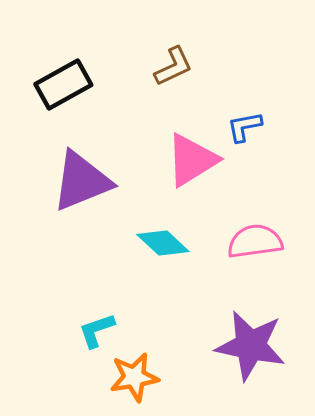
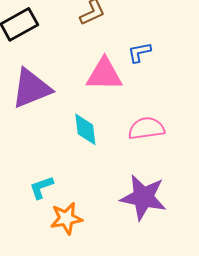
pink triangle: (192, 160) -> (104, 74), turned 33
cyan diamond: (163, 243) -> (85, 129), turned 40

